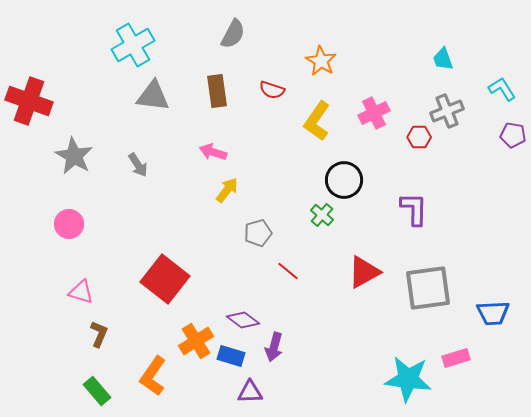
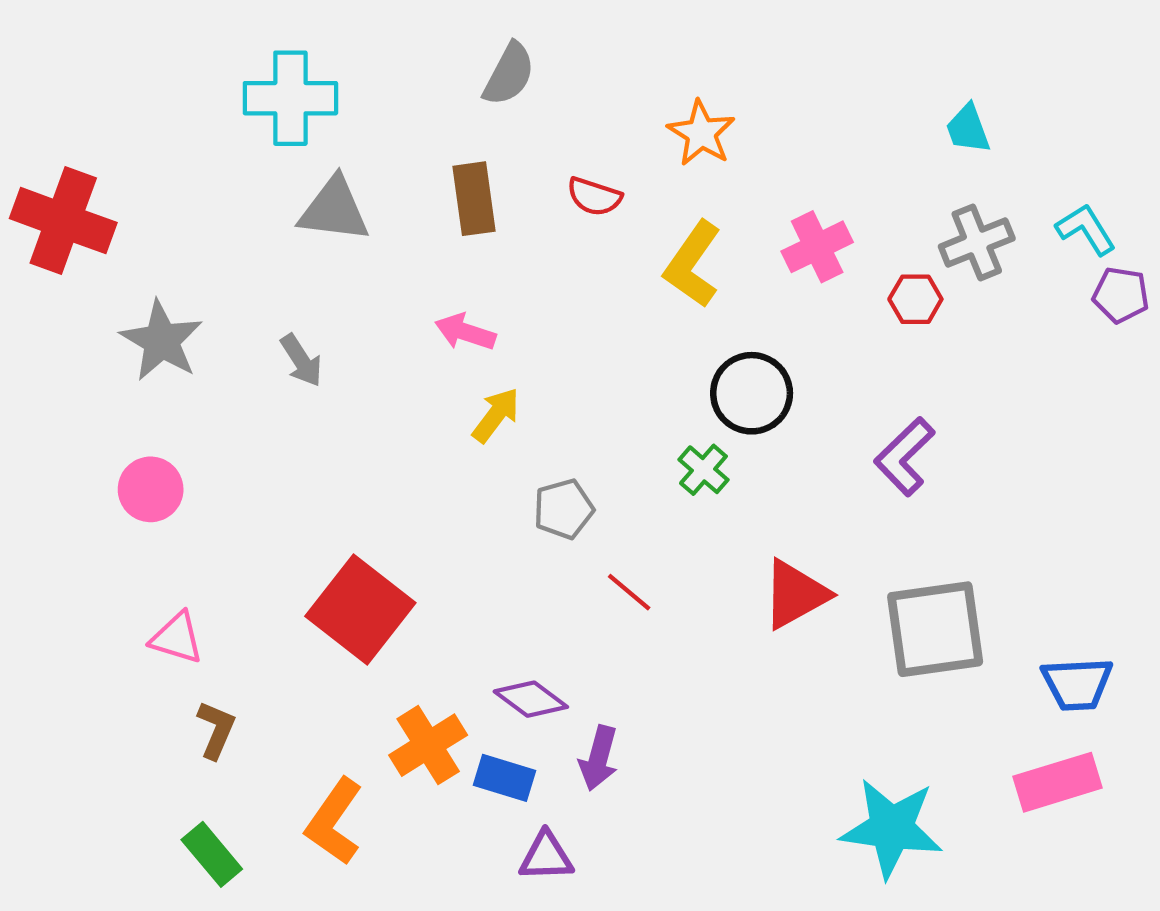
cyan cross: (133, 45) -> (290, 98), turned 30
cyan L-shape: (502, 89) -> (1086, 229), moved
purple L-shape: (414, 209) -> (905, 457), turned -135
pink rectangle: (456, 358) -> (1058, 782), moved, size x1.4

